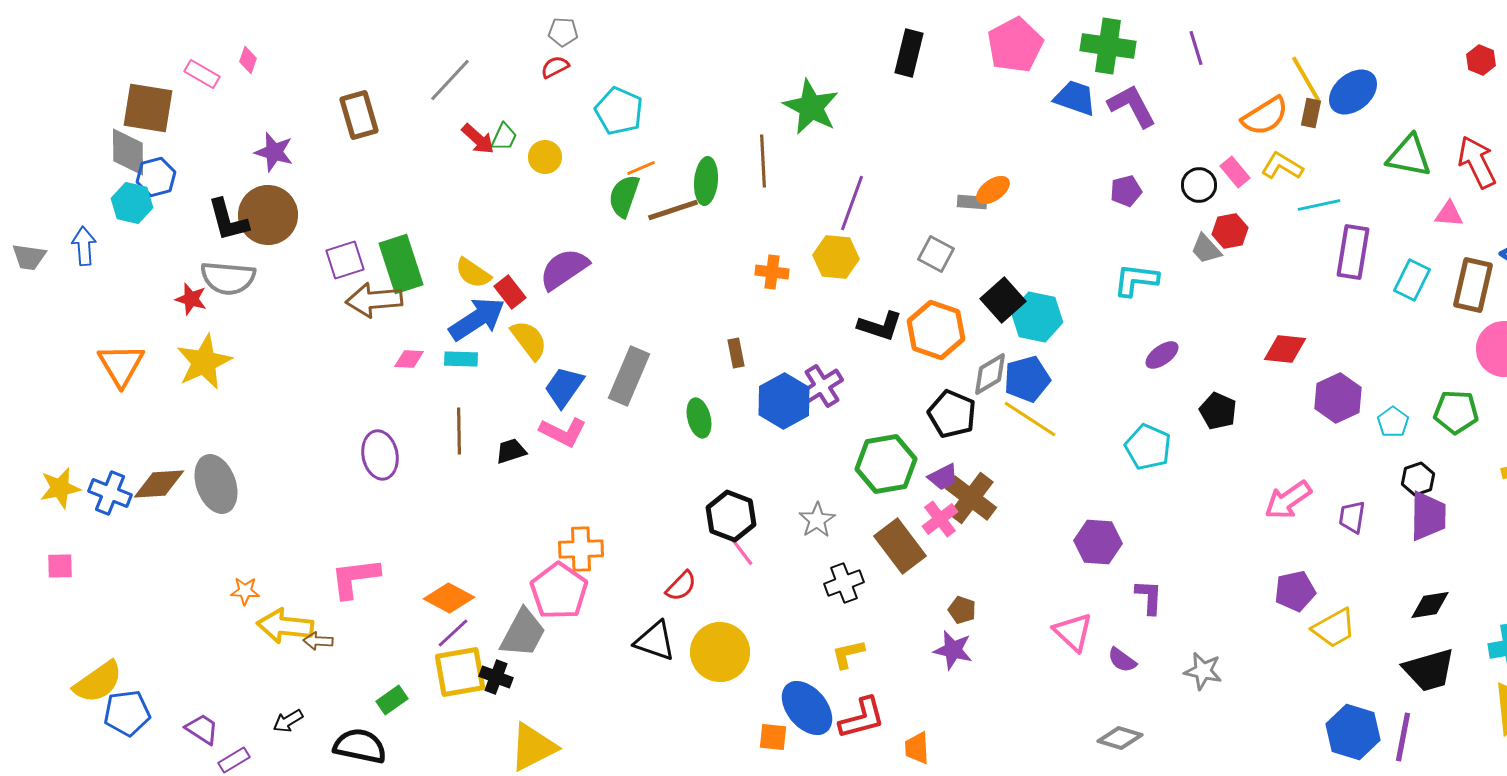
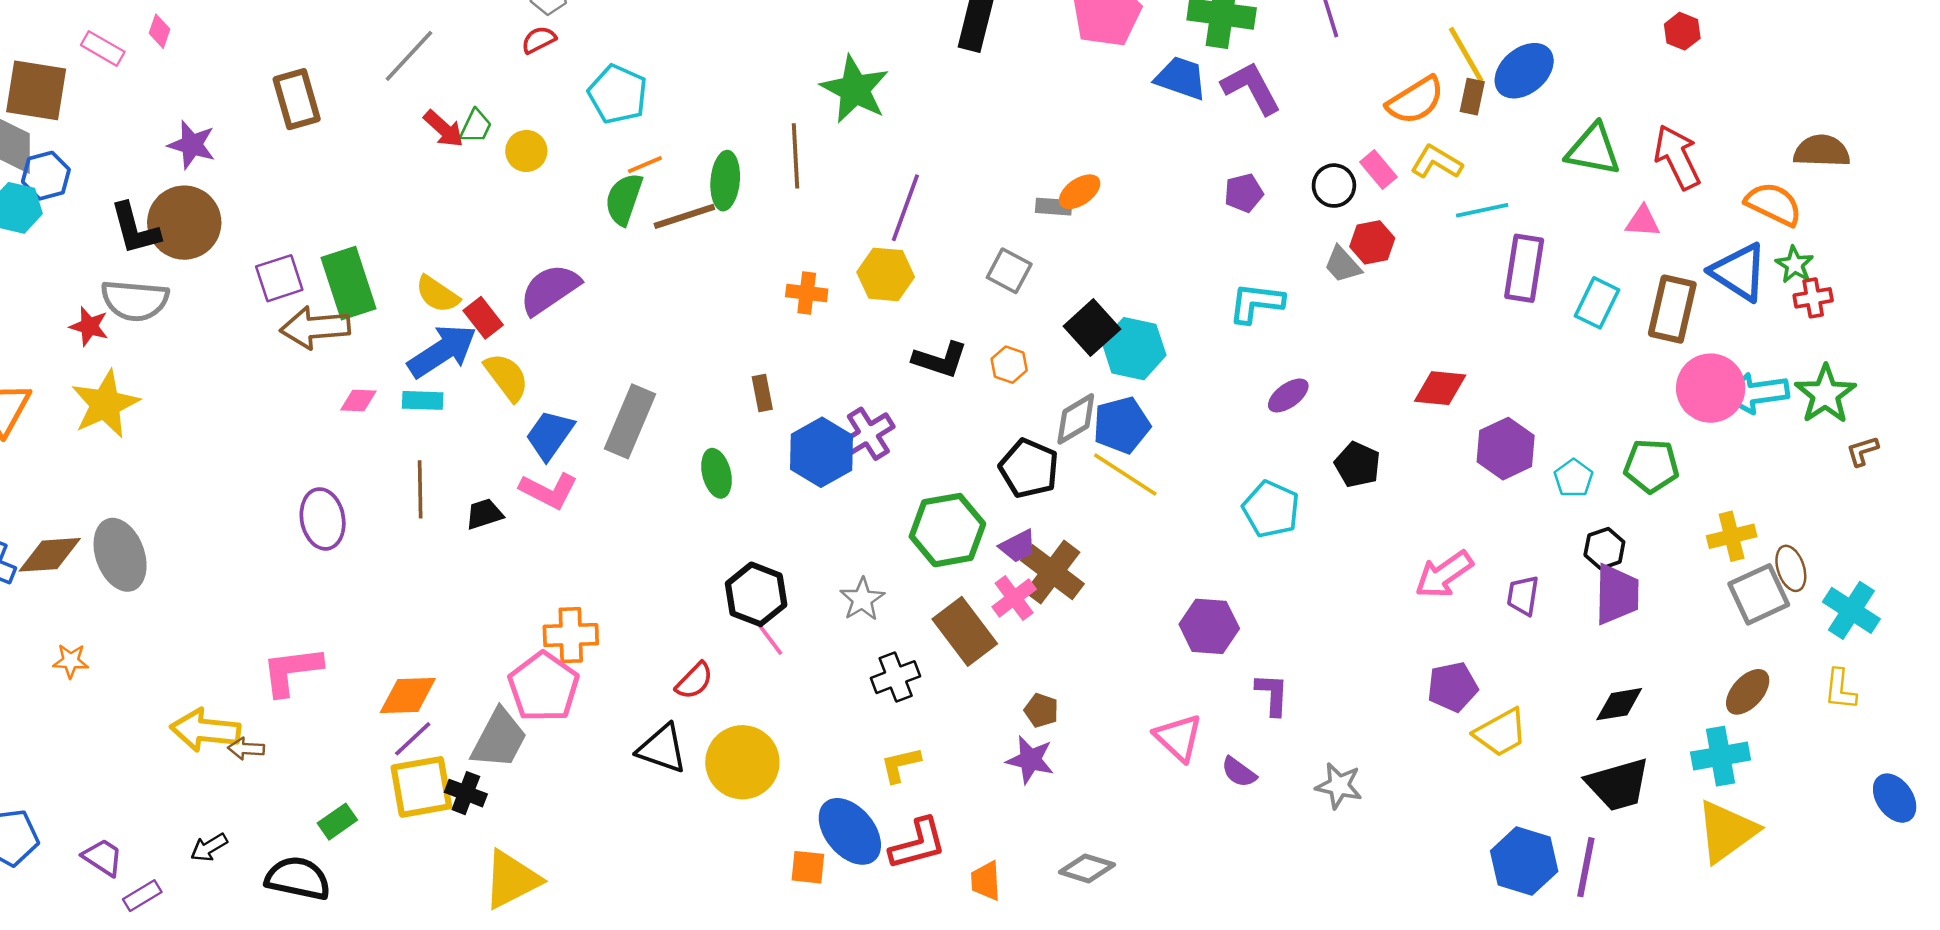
orange hexagon: (936, 330) -> (1009, 365), size x0.5
orange star: (245, 591) -> (71, 661), moved
orange diamond: (449, 598) -> (408, 696), turned -30
gray diamond: (1120, 738) -> (1087, 868), moved

